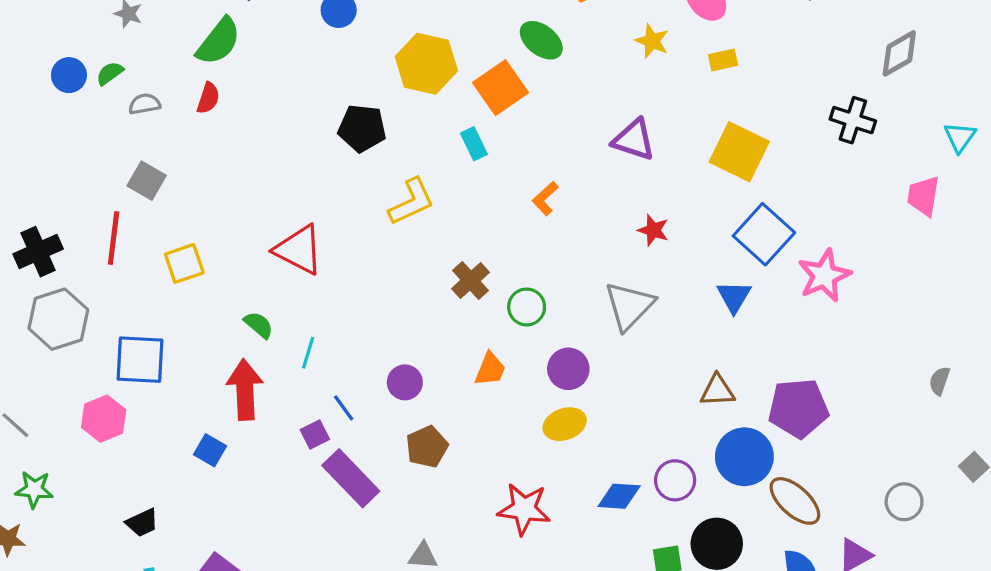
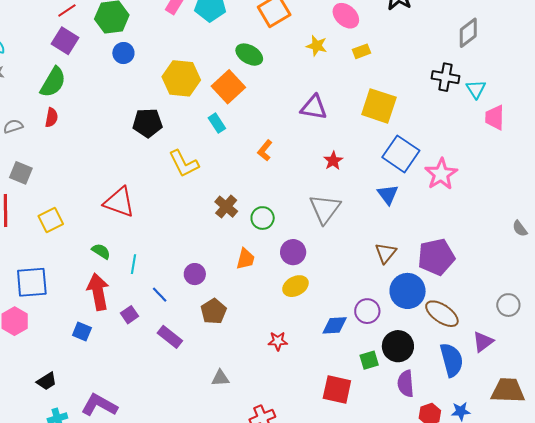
cyan triangle: (960, 137) -> (476, 89), moved
yellow L-shape: (411, 202) -> (184, 164), turned 96
red star: (653, 230) -> (333, 161), turned 30
gray semicircle: (939, 381) -> (520, 229), turned -48
brown triangle: (717, 391) -> (386, 253), turned -40
purple square: (315, 434) -> (129, 315), moved
purple rectangle: (351, 478) -> (170, 337), size x0.7
red star: (524, 509) -> (278, 341), size x0.6

